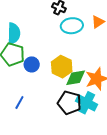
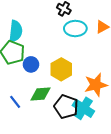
green diamond: (76, 78) -> (41, 94), moved
blue line: (19, 102) -> (15, 102), turned -72

